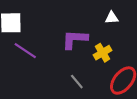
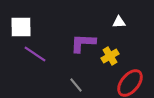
gray line: (77, 82) -> (76, 85), moved

